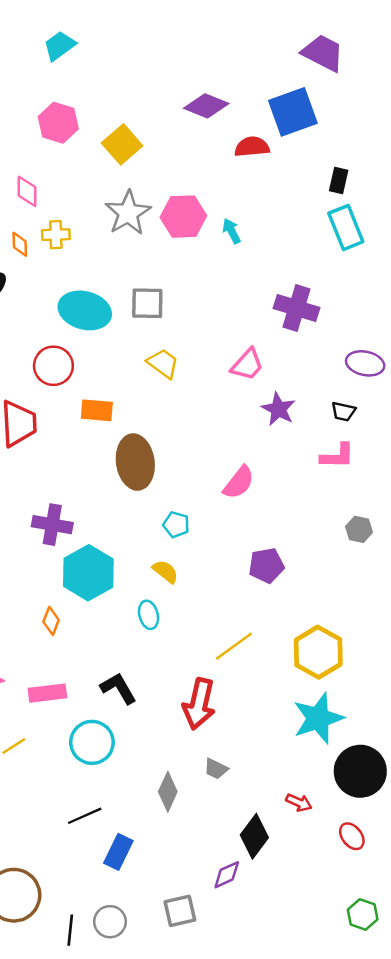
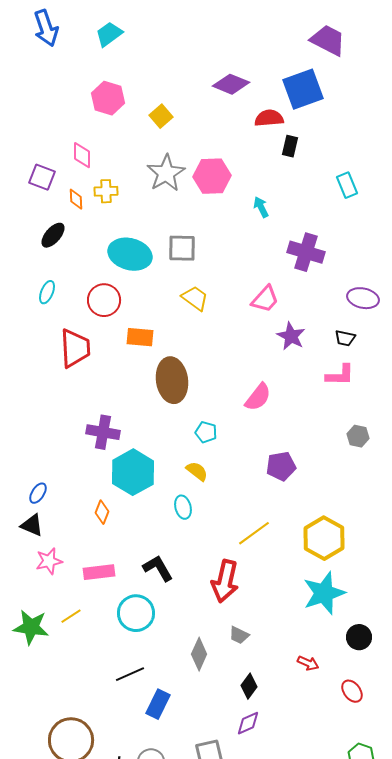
yellow square: (122, 144) -> (161, 116), size x0.7
black rectangle: (339, 180) -> (290, 146), moved
cyan rectangle: (346, 227) -> (347, 185), size x0.7
cyan arrow: (232, 231) -> (261, 207), moved
black circle: (360, 771) -> (359, 637), size x0.6
black diamond: (254, 836) -> (249, 686), moved, size x0.7

